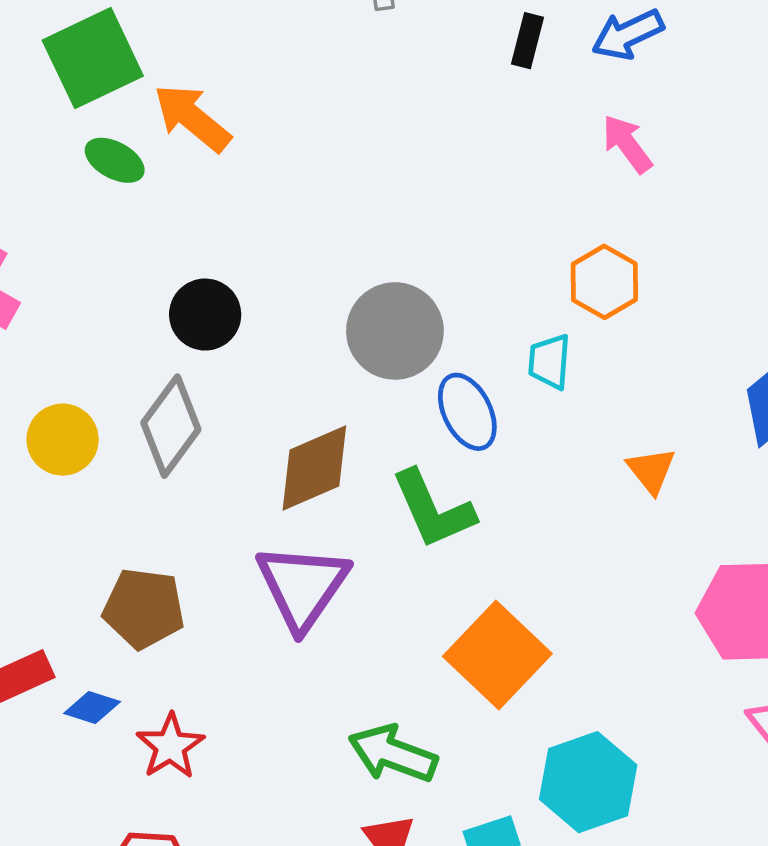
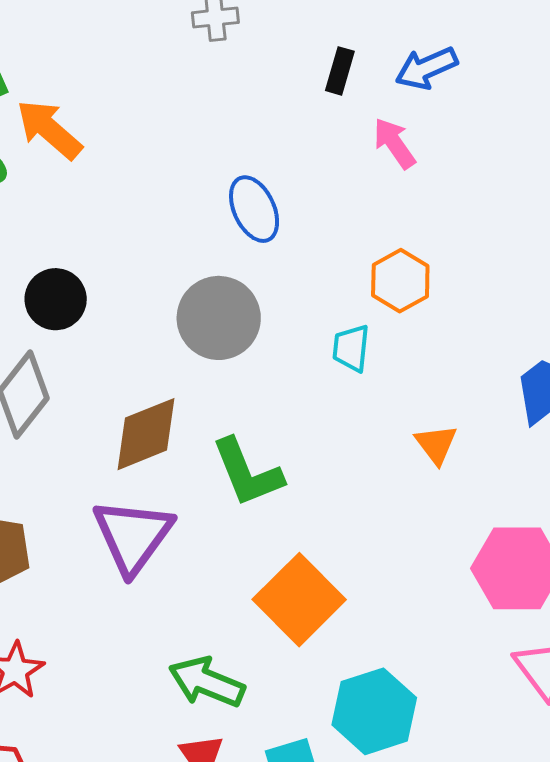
pink arrow: (627, 144) -> (394, 143), moved
blue ellipse: (467, 412) -> (254, 209), moved

